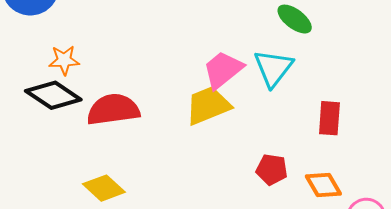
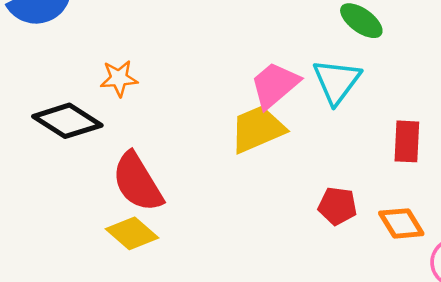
orange star: (64, 60) -> (119, 78), moved
red semicircle: (113, 110) -> (137, 182), moved, turned -112

